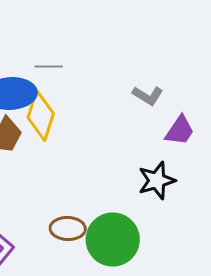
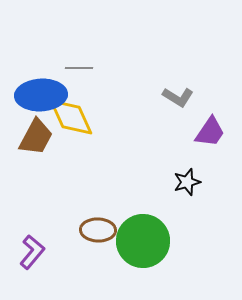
yellow diamond: (41, 116) -> (71, 117), turned -42
black star: (157, 180) -> (187, 182), size x0.7

